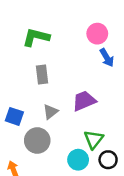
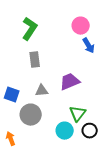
green L-shape: (36, 37) -> (30, 29), turned 110
gray triangle: (50, 112) -> (42, 91), turned 32

